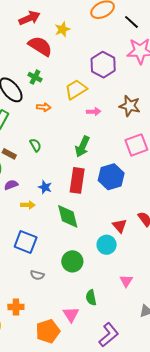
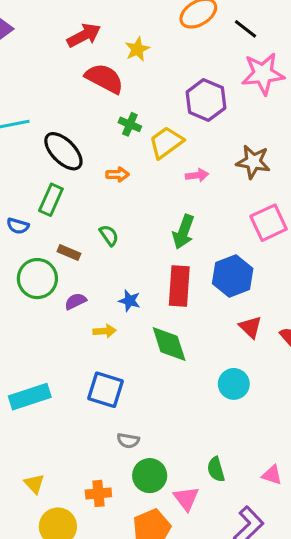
green cross: (35, 77) -> (130, 124), moved
red triangle: (120, 226) -> (250, 327), moved
green circle: (72, 261) -> (150, 476), moved
pink triangle: (126, 281) -> (272, 475), moved, turned -40

